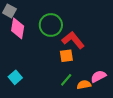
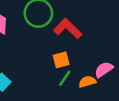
orange square: (66, 56) -> (61, 60), moved

